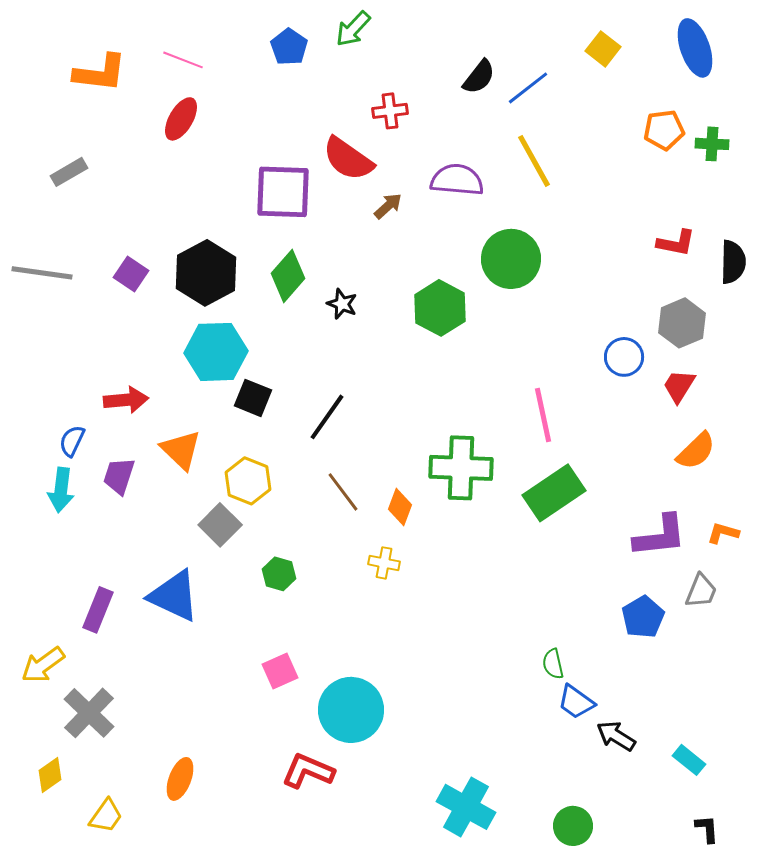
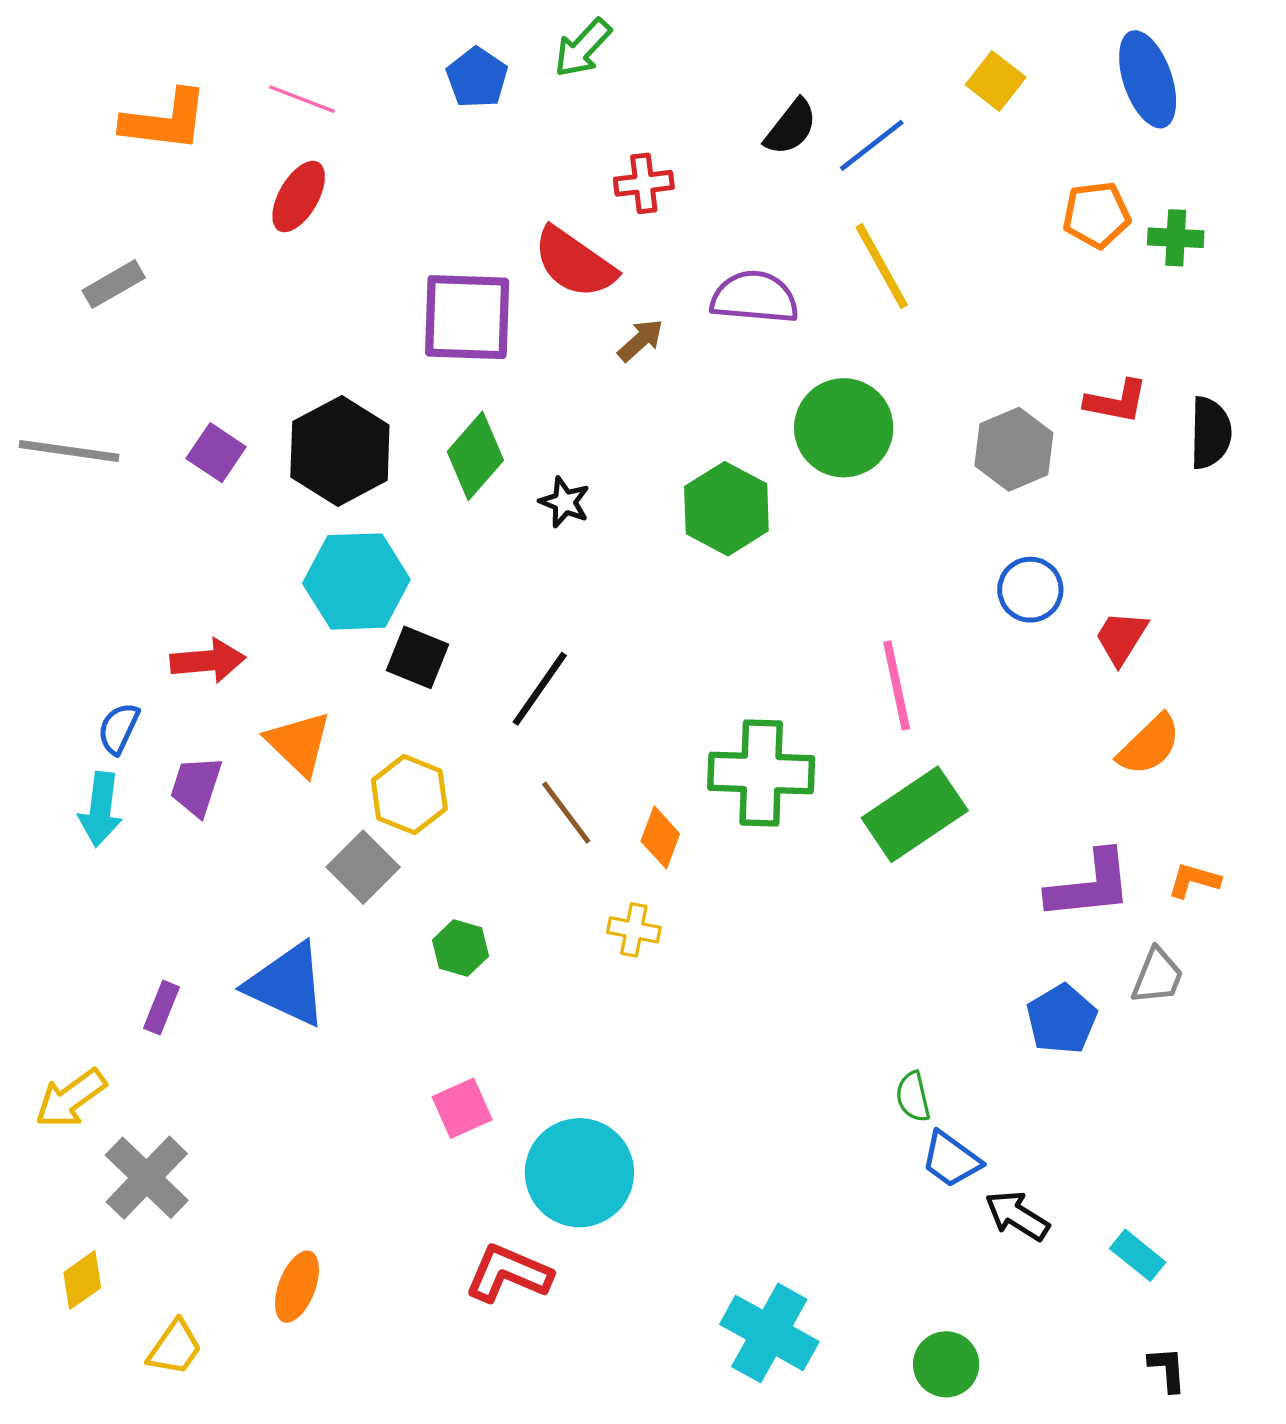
gray hexagon: (682, 323) -> (1014, 449), moved
purple rectangle: (98, 610) -> (162, 1008), size x0.7

